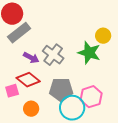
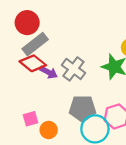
red diamond: (28, 80) -> (33, 63), moved
pink square: (12, 91) -> (31, 119), moved

